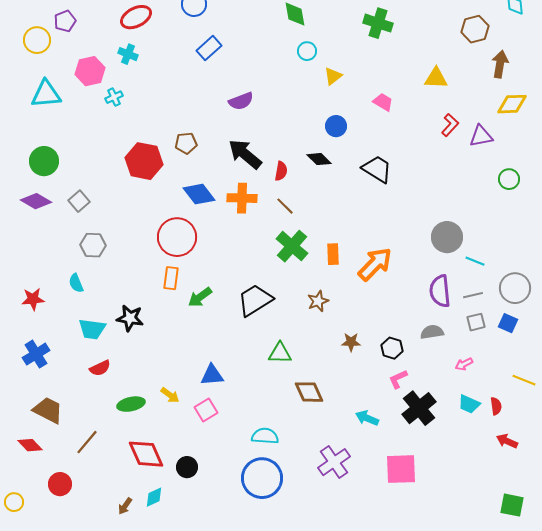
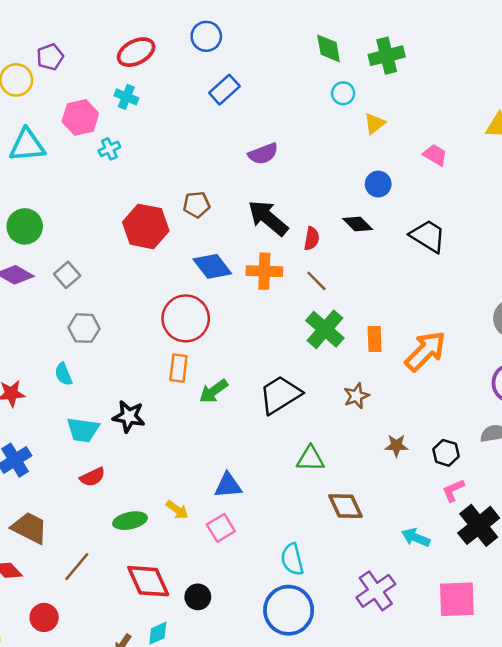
green cross: (378, 23) -> (387, 56), moved, turned -32
cyan semicircle: (265, 436) -> (292, 559), turned -108

